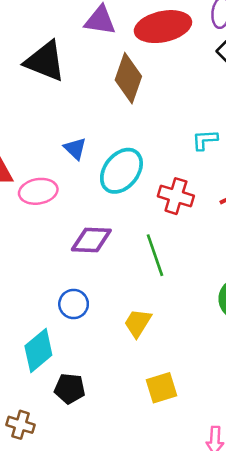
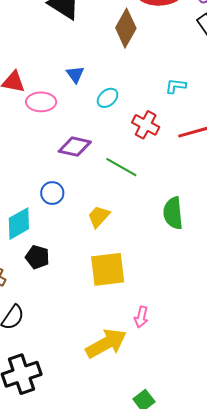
cyan ellipse: (121, 171) -> (108, 98), size x0.6
green line: (155, 255) -> (121, 167), turned -52
yellow square: (161, 388) -> (108, 269), size x1.5

